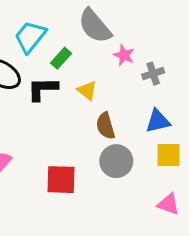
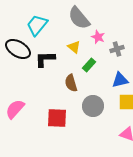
green rectangle: (61, 58) -> (89, 65), moved
yellow triangle: (87, 90) -> (74, 47), moved
brown semicircle: (106, 126) -> (71, 83), moved

